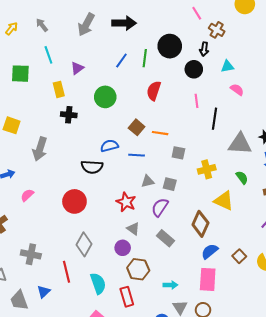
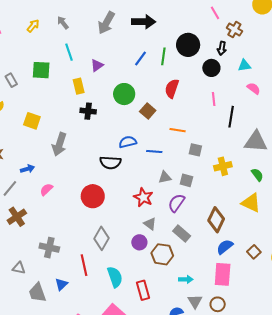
brown square: (137, 127) -> (148, 111), moved
yellow triangle: (224, 201) -> (251, 203), moved
brown hexagon: (138, 269) -> (162, 254), moved

